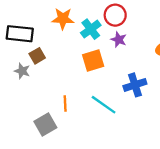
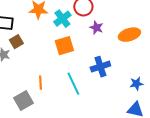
purple star: (119, 40) -> (96, 28), moved
cyan line: (104, 105) -> (73, 84), turned 30

